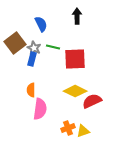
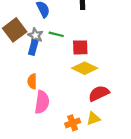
red square: (75, 59) -> (80, 47), size x0.7
yellow diamond: (75, 91) -> (85, 68), moved
yellow triangle: (83, 131) -> (93, 119), moved

